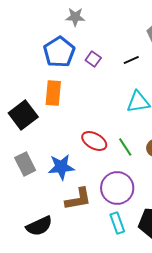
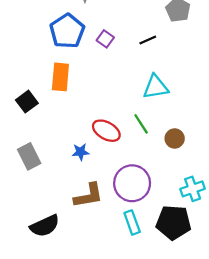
black square: (23, 115) -> (27, 102), size x0.7
green line: (125, 147) -> (141, 124), moved
blue star: (61, 167) -> (81, 152), moved, size x0.6

